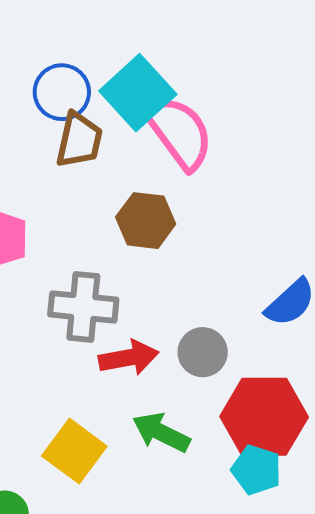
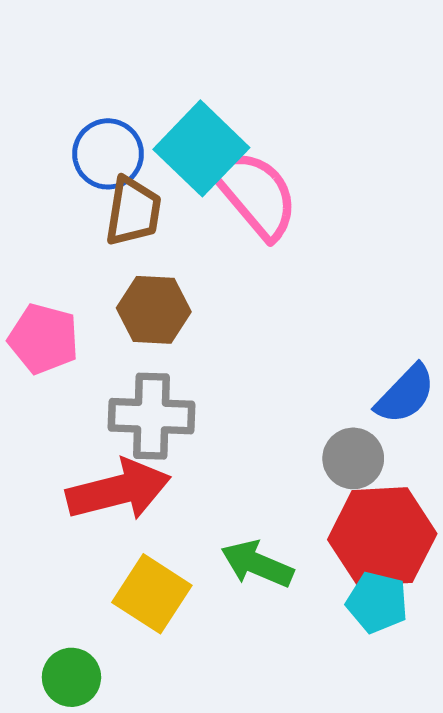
brown hexagon: (146, 221) -> (154, 310), moved
gray circle: (203, 352) -> (353, 458), moved
red arrow: (129, 358) -> (119, 490), moved, size x1.4

